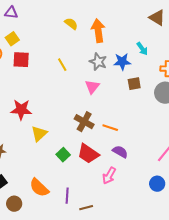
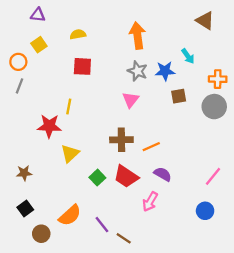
yellow semicircle: (71, 24) -> (78, 34), moved, turned -48
red square: (21, 60) -> (82, 66), moved
yellow line: (62, 65) -> (69, 107), moved, turned 40
brown cross: (84, 122) -> (121, 140), turned -30
orange line: (110, 128) -> (151, 147), turned -42
orange semicircle: (39, 188) -> (70, 215), turned -85
purple line: (67, 196) -> (102, 225), turned -42
brown line: (86, 208) -> (124, 238), turned 48

